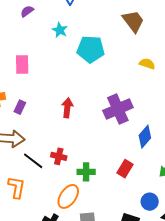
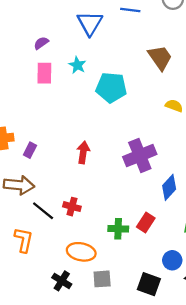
pink rectangle: (22, 64) -> (44, 73), moved
green cross: (86, 172) -> (118, 229), moved
orange ellipse: (68, 196) -> (81, 252), turned 65

